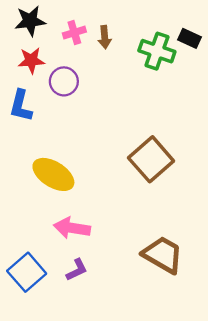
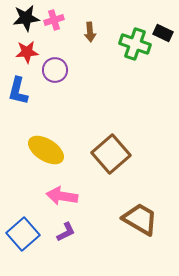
pink cross: (74, 33) -> (54, 20), moved
brown square: (151, 159) -> (111, 154), moved

